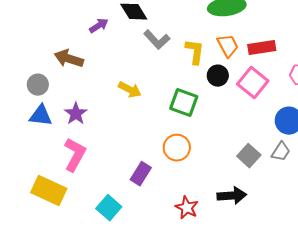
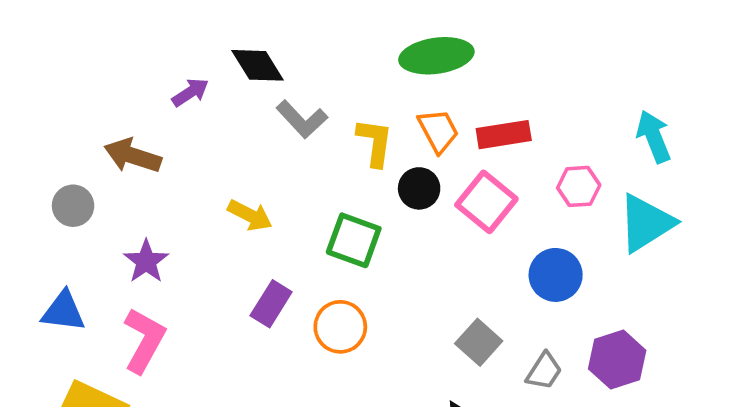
blue triangle: (41, 116) -> (63, 311), moved
gray trapezoid: (281, 152) -> (544, 371), moved
purple rectangle: (141, 174) -> (271, 304), moved

